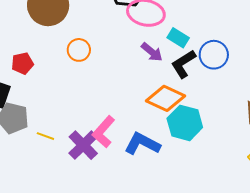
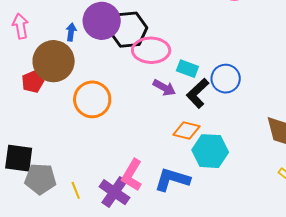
orange circle: (79, 50) -> (92, 99), size x1.6
red pentagon: (22, 63) -> (33, 82), moved
orange diamond: (166, 98) -> (186, 131), size x0.7
yellow line: (45, 136) -> (76, 190), turned 60

